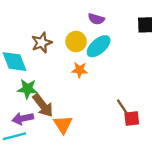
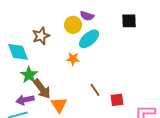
yellow circle: (76, 41) -> (73, 25), moved
green star: (27, 89) -> (29, 75), turned 30
brown line: (122, 107) -> (95, 90), moved

